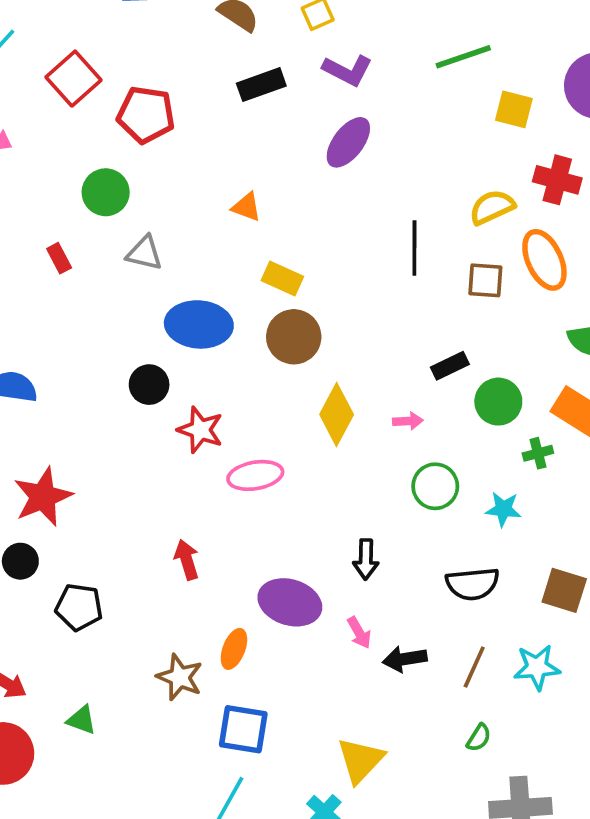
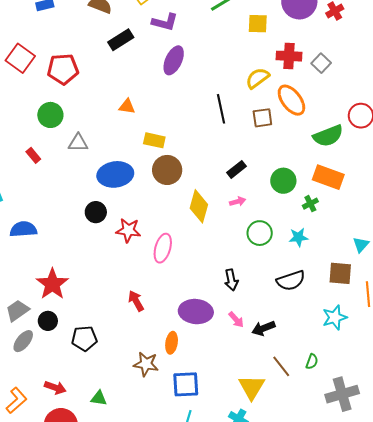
black rectangle: (450, 366) -> (237, 169), moved
pink ellipse: (255, 475) -> (163, 248), turned -52
brown line: (474, 667) -> (281, 366), moved, turned -50

